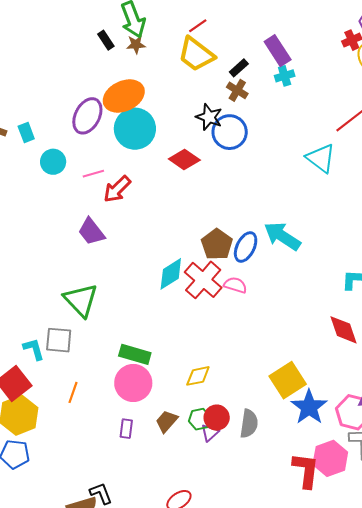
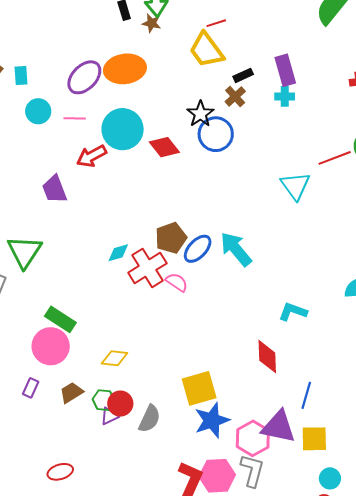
cyan circle: (135, 129) -> (123, 129), moved
pink line: (93, 174) -> (75, 118), moved
cyan diamond: (171, 274) -> (118, 253), size x0.7

